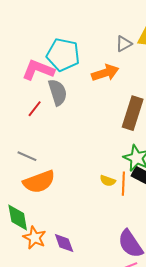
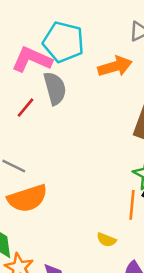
yellow semicircle: (108, 181) -> (106, 240), moved

